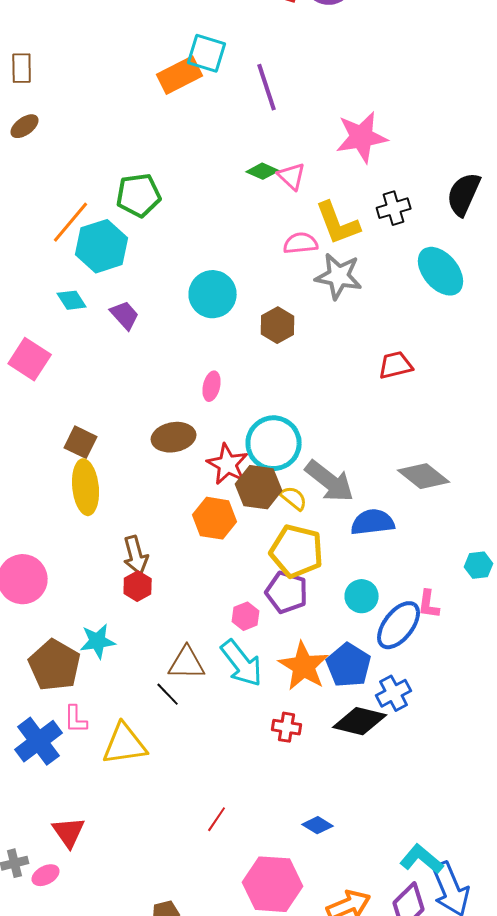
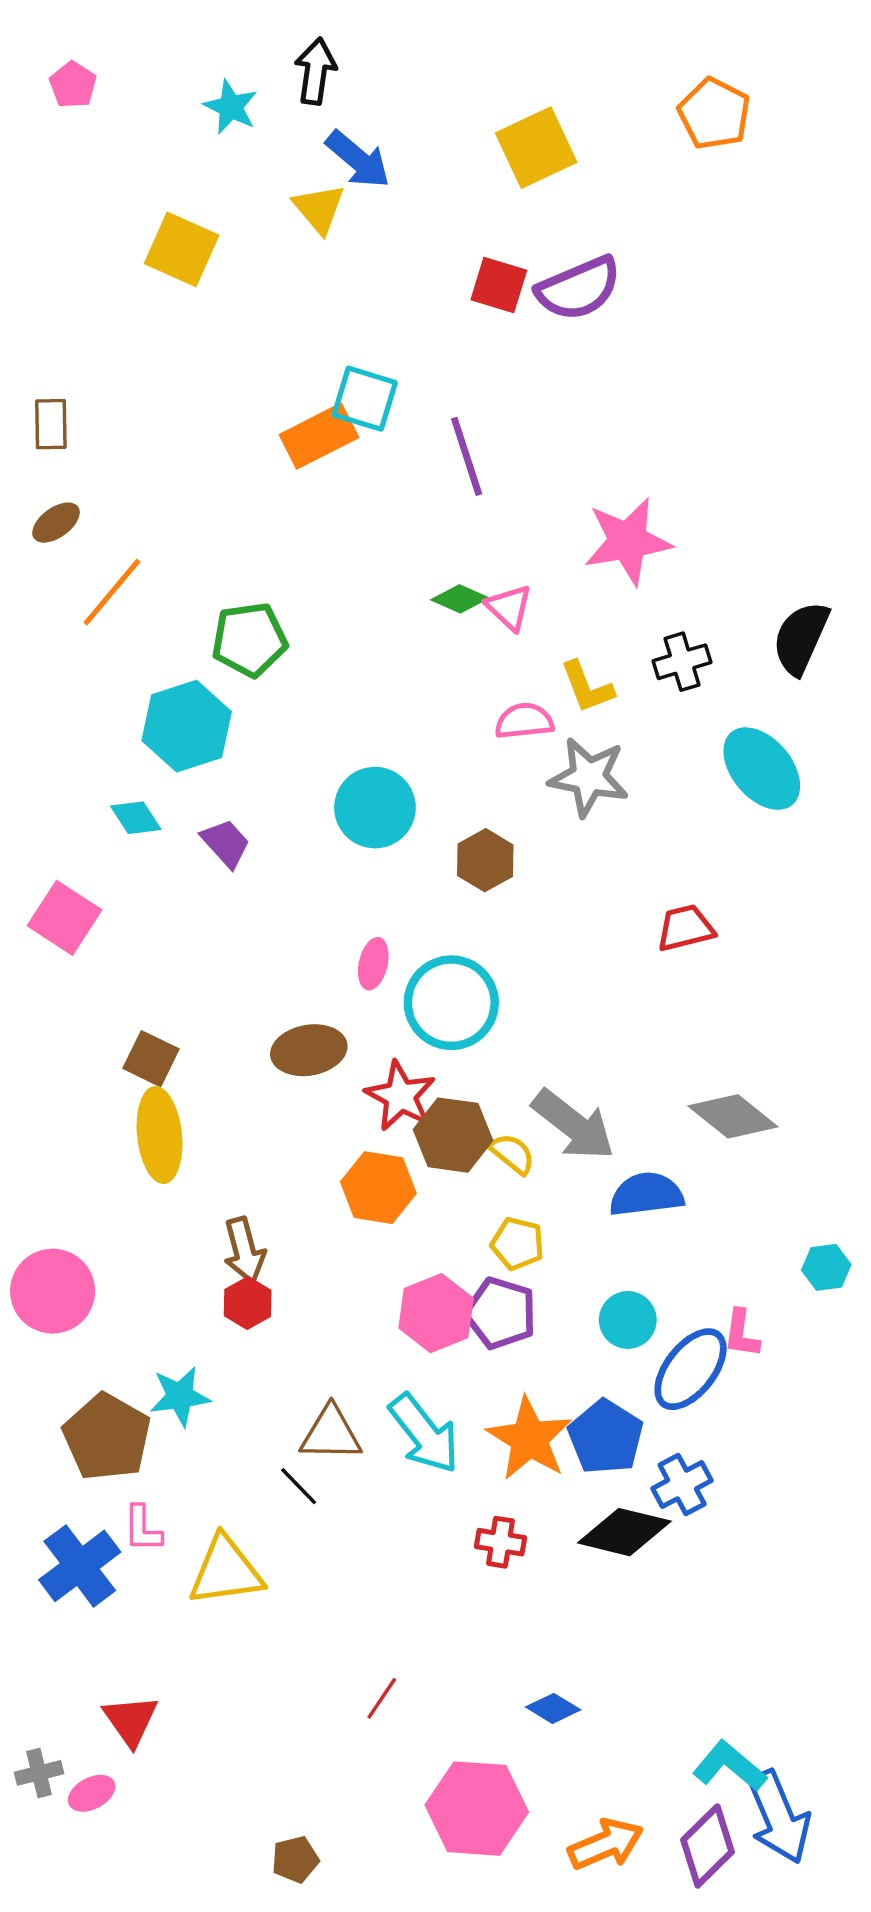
orange line: (71, 222) -> (112, 592), moved
yellow L-shape: (338, 223) -> (587, 687), size x0.7
cyan circle: (274, 443) -> (451, 1003), moved
yellow pentagon: (297, 551) -> (517, 1244), size x0.6
pink hexagon: (246, 616) -> (436, 1313), moved, size x1.6

